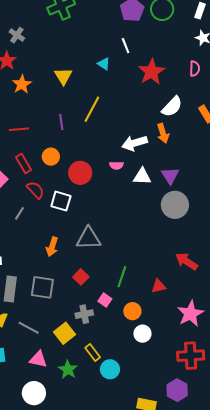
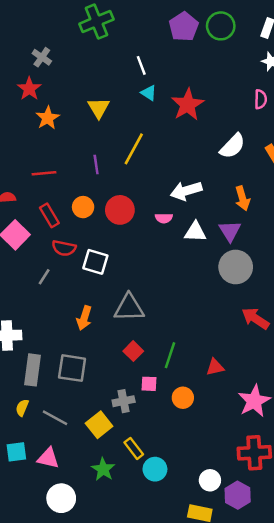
white line: (126, 46) -> (141, 65), moved
red star: (151, 72) -> (188, 105), moved
orange arrow: (163, 133) -> (242, 198), moved
red circle: (80, 173) -> (120, 210), moved
red semicircle: (35, 190) -> (64, 248), turned 144
red arrow: (187, 261) -> (256, 318), moved
red square: (81, 277) -> (133, 351), moved
pink square: (105, 300) -> (149, 384), turned -32
white circle: (142, 334) -> (210, 480), moved
pink triangle: (38, 359) -> (48, 458), moved

